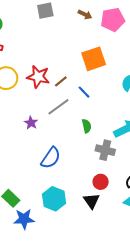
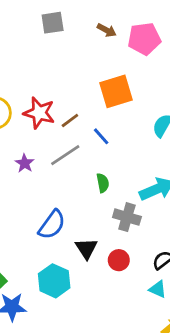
purple star: (31, 123) -> (25, 163), moved
black triangle: (91, 201) -> (86, 249), moved

